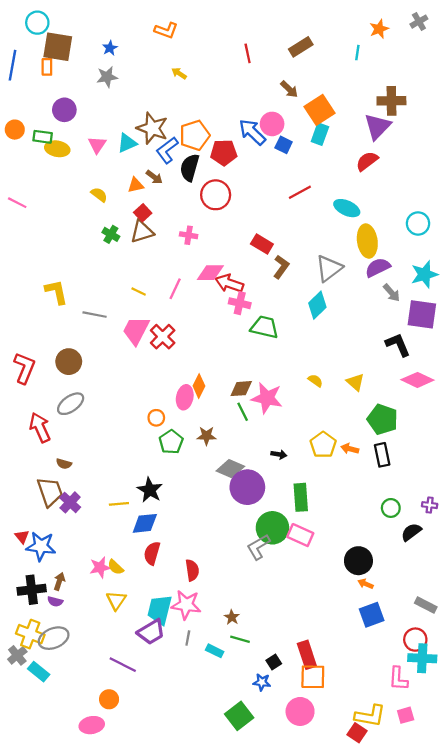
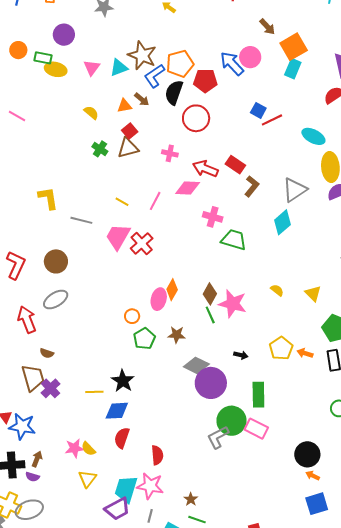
blue square: (284, 145) -> (258, 110), moved
red arrow: (229, 283) -> (205, 169), moved
brown diamond: (241, 389) -> (210, 294), turned -60

